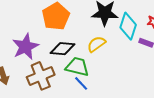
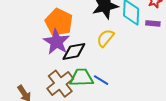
purple star: (25, 47) -> (56, 42), moved
green trapezoid: (77, 67) -> (82, 78), moved

